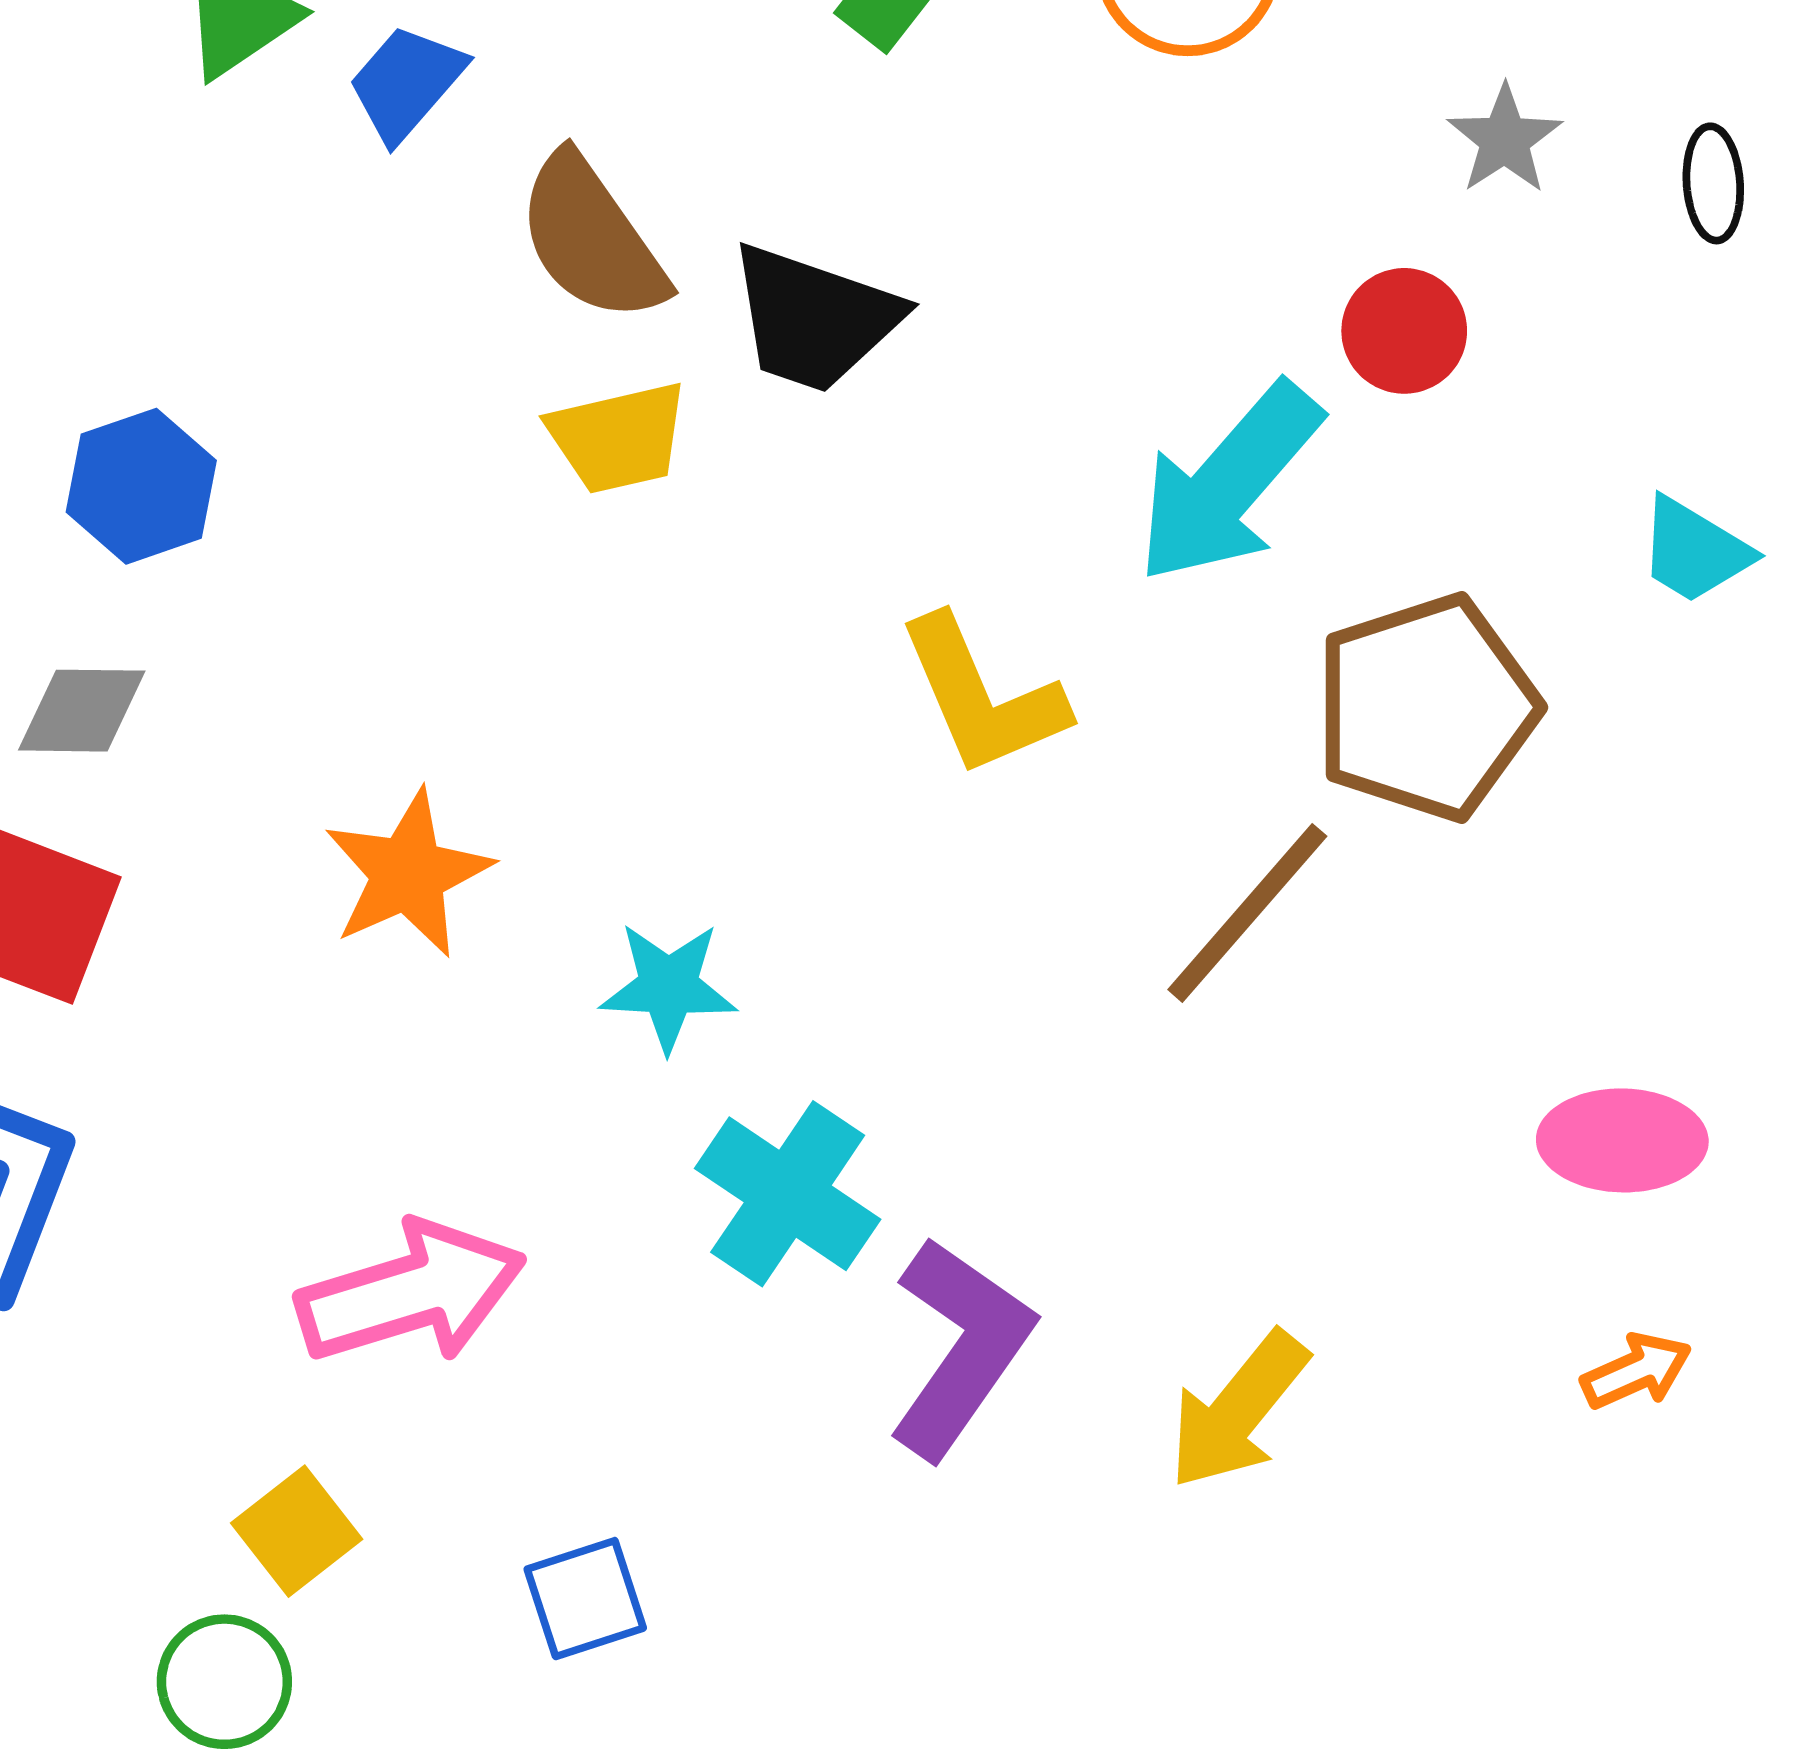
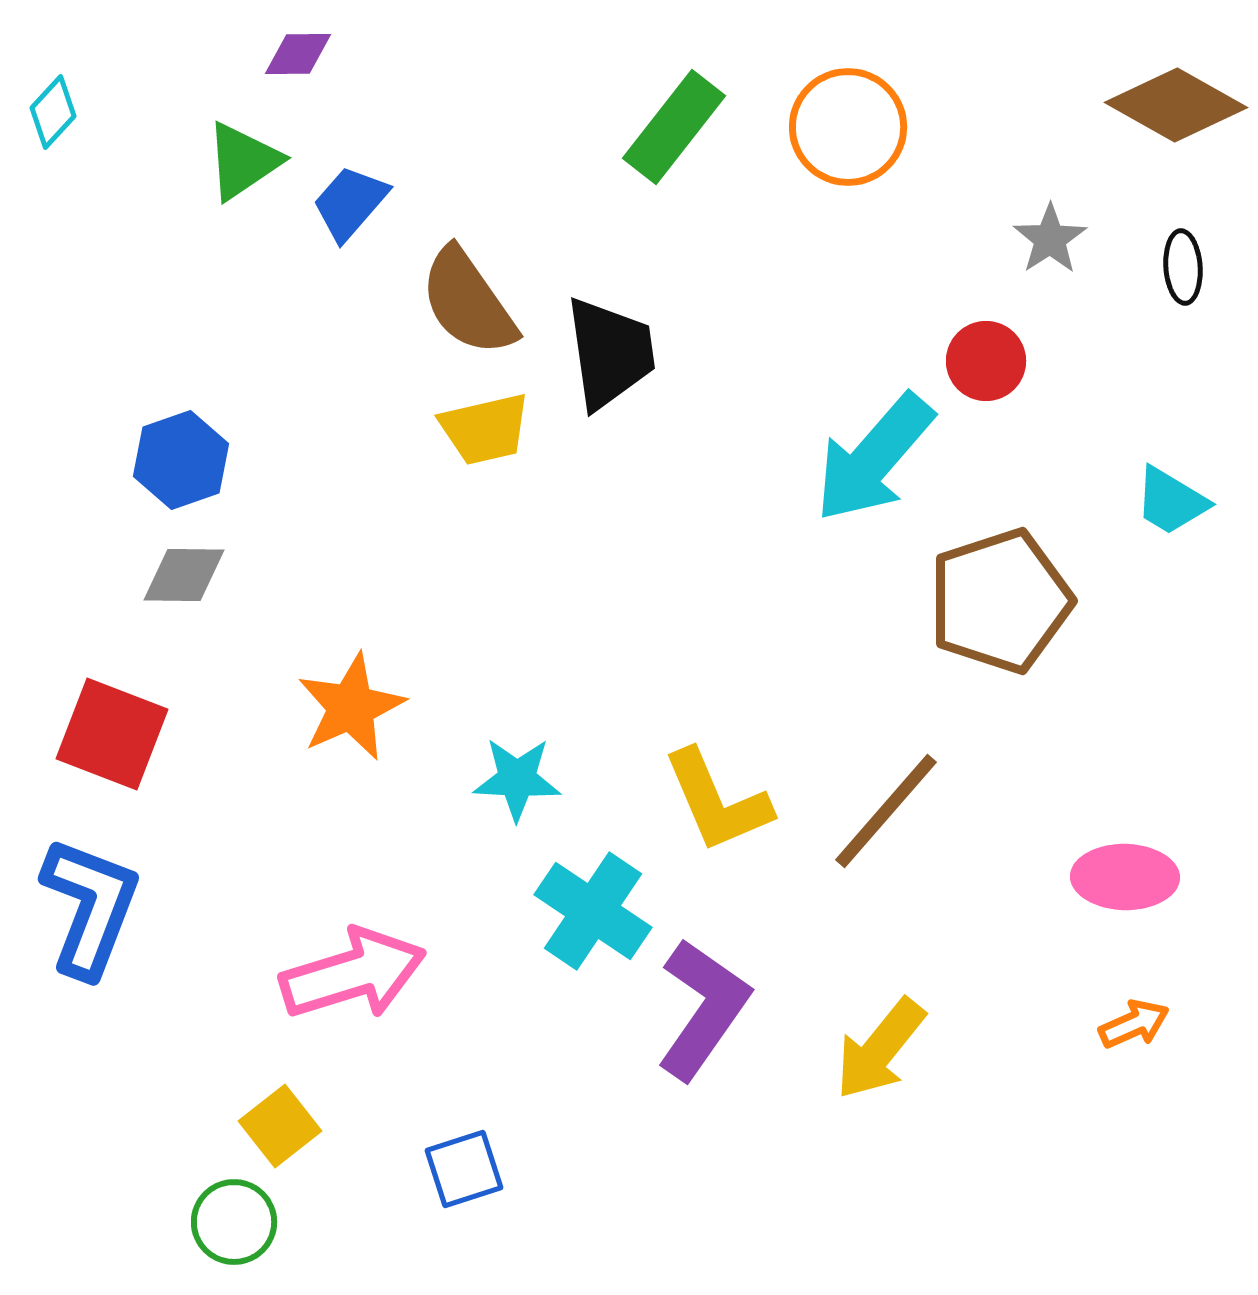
black trapezoid: (814, 318) -> (610, 353), turned -117
yellow L-shape: (982, 696) -> (717, 801), moved
gray diamond: (82, 711) -> (184, 575), moved
brown line: (1247, 913) -> (886, 811), moved

